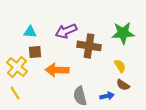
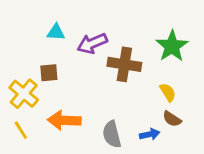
cyan triangle: (30, 32) -> (56, 32), moved
green star: (123, 33) -> (172, 46), turned -30
orange arrow: (57, 70) -> (64, 120), moved

